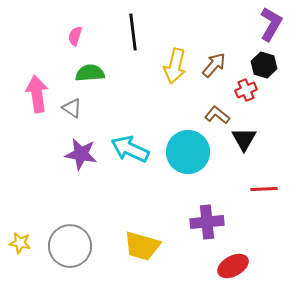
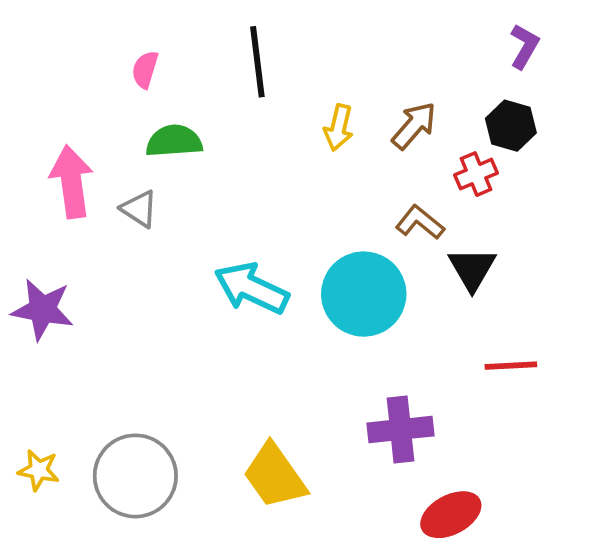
purple L-shape: (271, 24) -> (524, 46), size x0.7
yellow arrow: (175, 66) -> (339, 128), size x0.7
purple star: (81, 154) -> (42, 309), moved
yellow trapezoid: (142, 246) -> (275, 476), turned 39

